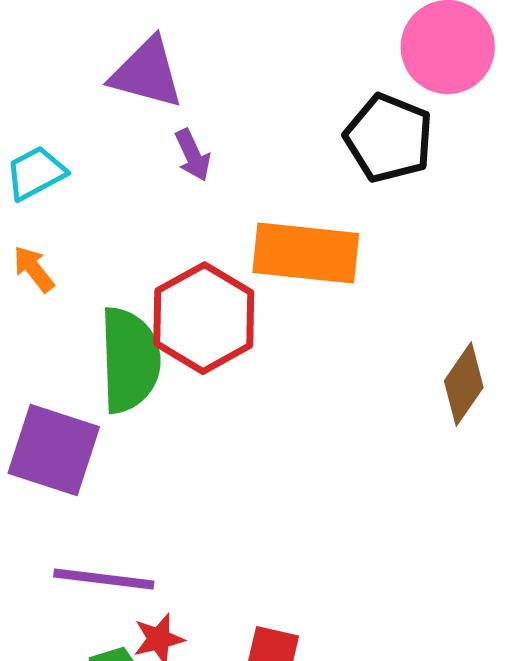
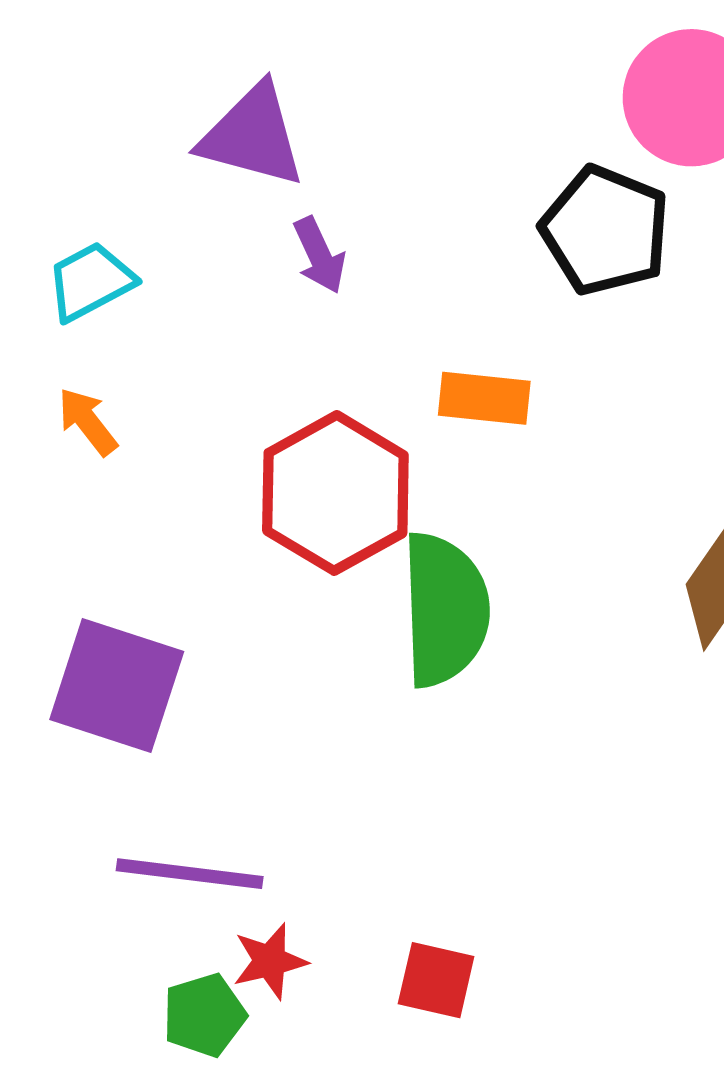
orange rectangle: (306, 253) -> (484, 398), size x0.6
green semicircle: (130, 360) -> (445, 610), moved

